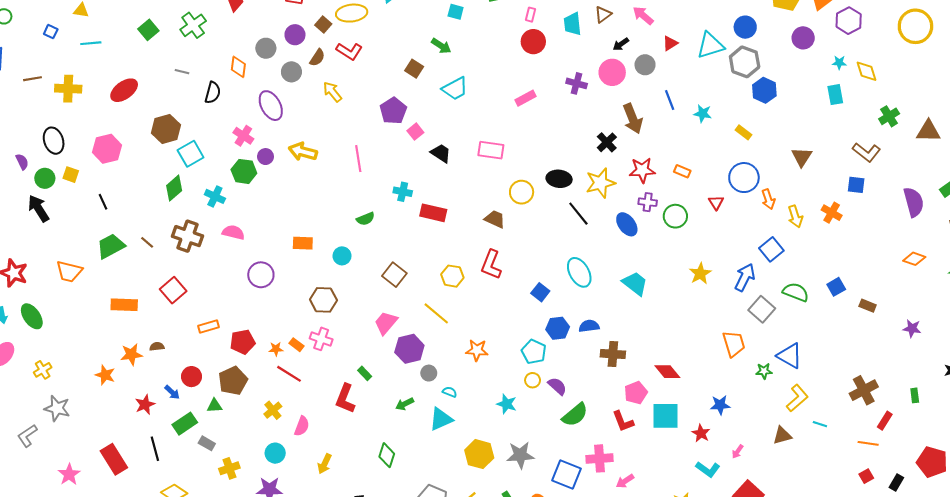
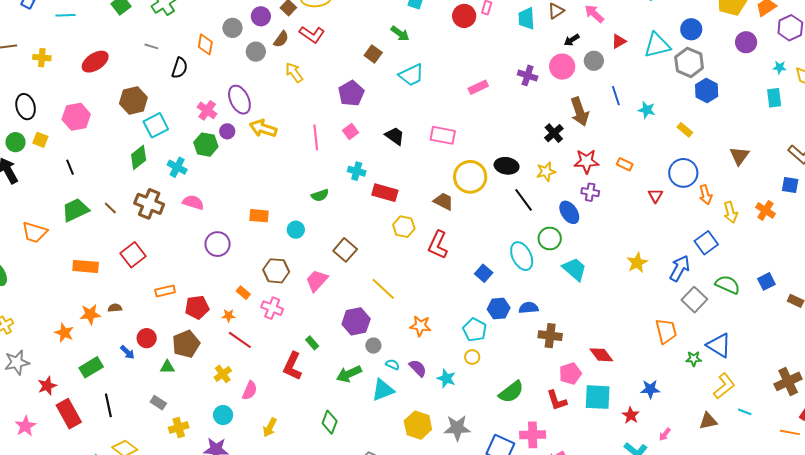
red circle: (533, 42) -> (464, 16), moved
yellow cross: (68, 89) -> (42, 58), size x0.7
purple ellipse: (271, 106) -> (239, 100), moved
pink square: (415, 132) -> (350, 131), moved
yellow star: (600, 183) -> (546, 172), size x0.7
yellow circle: (522, 192) -> (470, 177), size x1.4
green circle: (675, 216) -> (550, 238), moved
yellow hexagon: (452, 276) -> (404, 227), moved
pink trapezoid: (386, 323) -> (317, 281), moved
orange rectangle: (297, 345) -> (243, 293), moved
purple semicircle: (557, 386) -> (418, 368), moved
green arrow: (405, 404) -> (349, 374), size x1.4
red star: (145, 405) -> (47, 386), moved
gray star: (57, 408) -> (17, 362), turned -30
green rectangle: (185, 424) -> (91, 367), moved

